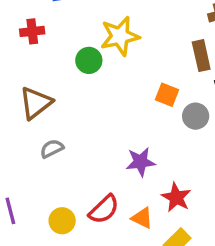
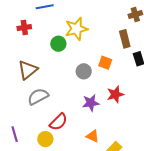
gray circle: (196, 116) -> (84, 71), moved
gray semicircle: (52, 149) -> (38, 97), size x1.5
red star: (176, 197) -> (115, 94), moved, turned 30
red semicircle: (104, 209) -> (58, 122), moved

